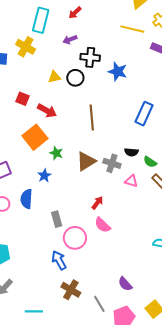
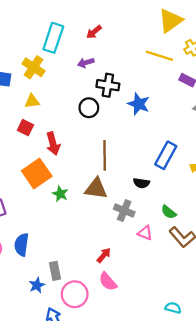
yellow triangle: (54, 77) -> (32, 101), moved
red arrow: (47, 111) -> (53, 144), turned 42
black semicircle: (131, 152) -> (141, 183), moved
brown triangle: (86, 161) -> (96, 189), moved, turned 35
blue star: (44, 176) -> (37, 285), moved

